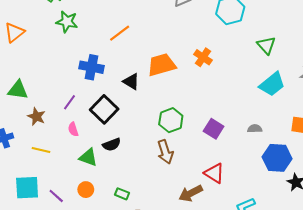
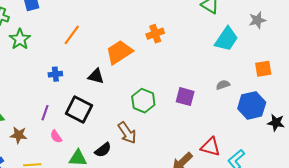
green star: (67, 22) -> (20, 39), turned -30
orange cross: (203, 57) -> (155, 34), turned -36
blue cross: (92, 67) -> (55, 74), size x0.6
black semicircle: (112, 145) -> (103, 150), moved
brown arrow: (165, 152) -> (127, 133), moved
red triangle: (214, 173) -> (210, 147), moved

